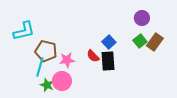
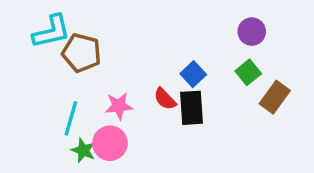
cyan L-shape: (24, 31) -> (51, 32), moved
brown rectangle: (155, 42) -> (275, 97), moved
brown pentagon: (46, 51) -> (82, 53), moved

